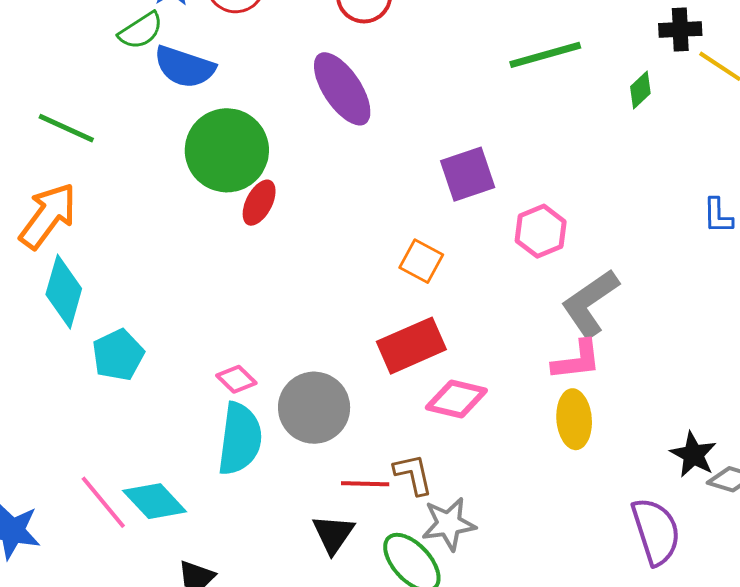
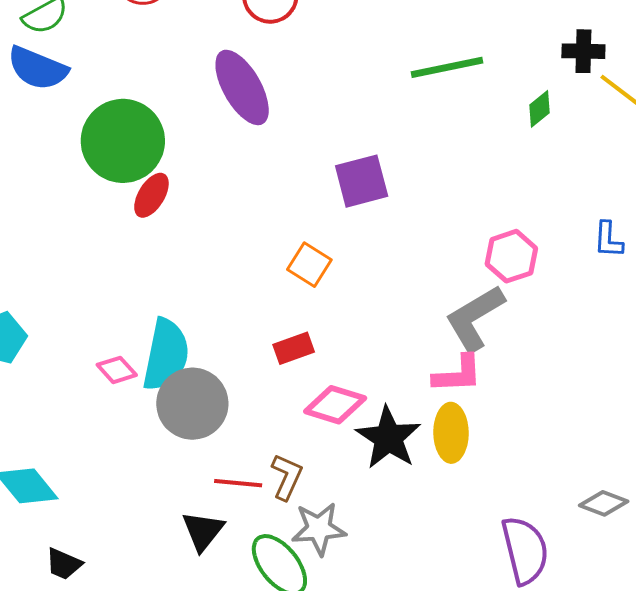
blue semicircle: (185, 67) -> (38, 68), moved
pink hexagon: (541, 231) -> (511, 256), moved
red rectangle: (411, 346) -> (294, 348), size x0.6
cyan semicircle: (240, 439) -> (166, 355), moved
black star: (693, 455) -> (388, 438), moved, size x1.4
brown L-shape: (413, 474) -> (287, 477), turned 33

